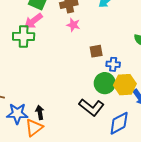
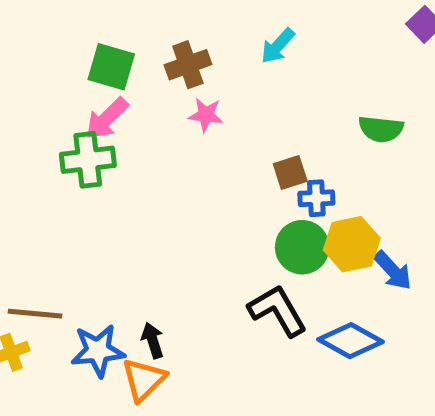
brown square: (96, 51) -> (290, 173), moved
black L-shape: (91, 107) -> (277, 311), turned -150
blue diamond: (119, 123) -> (351, 341), turned 65

